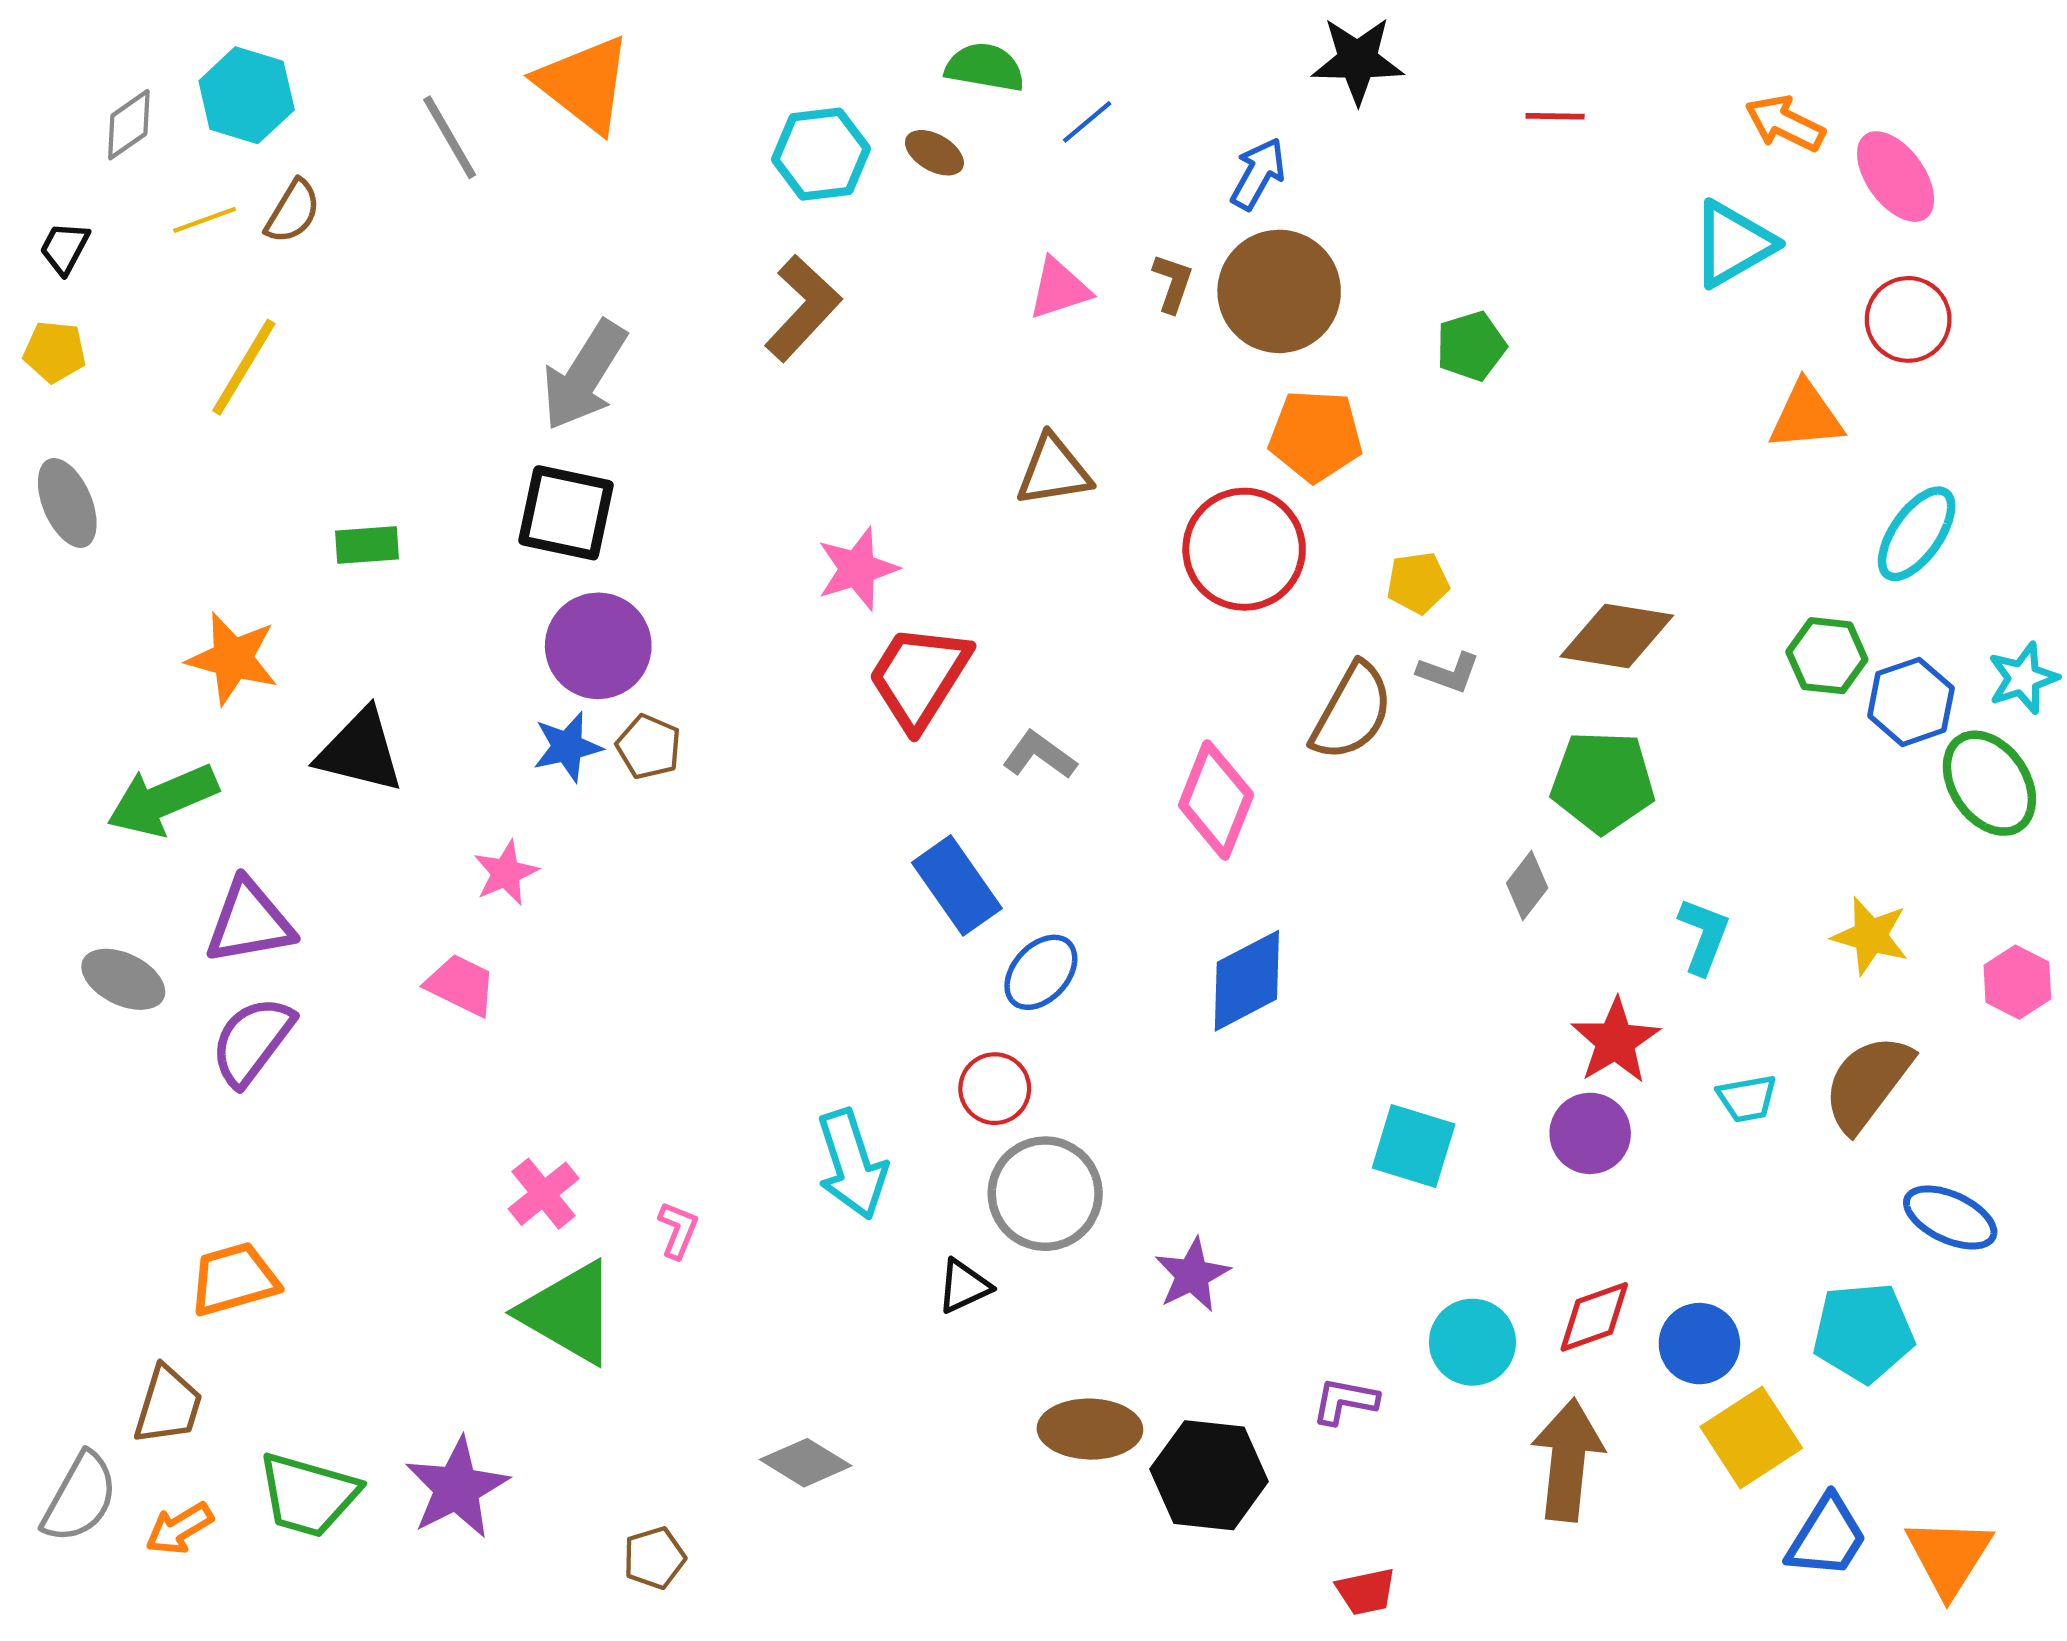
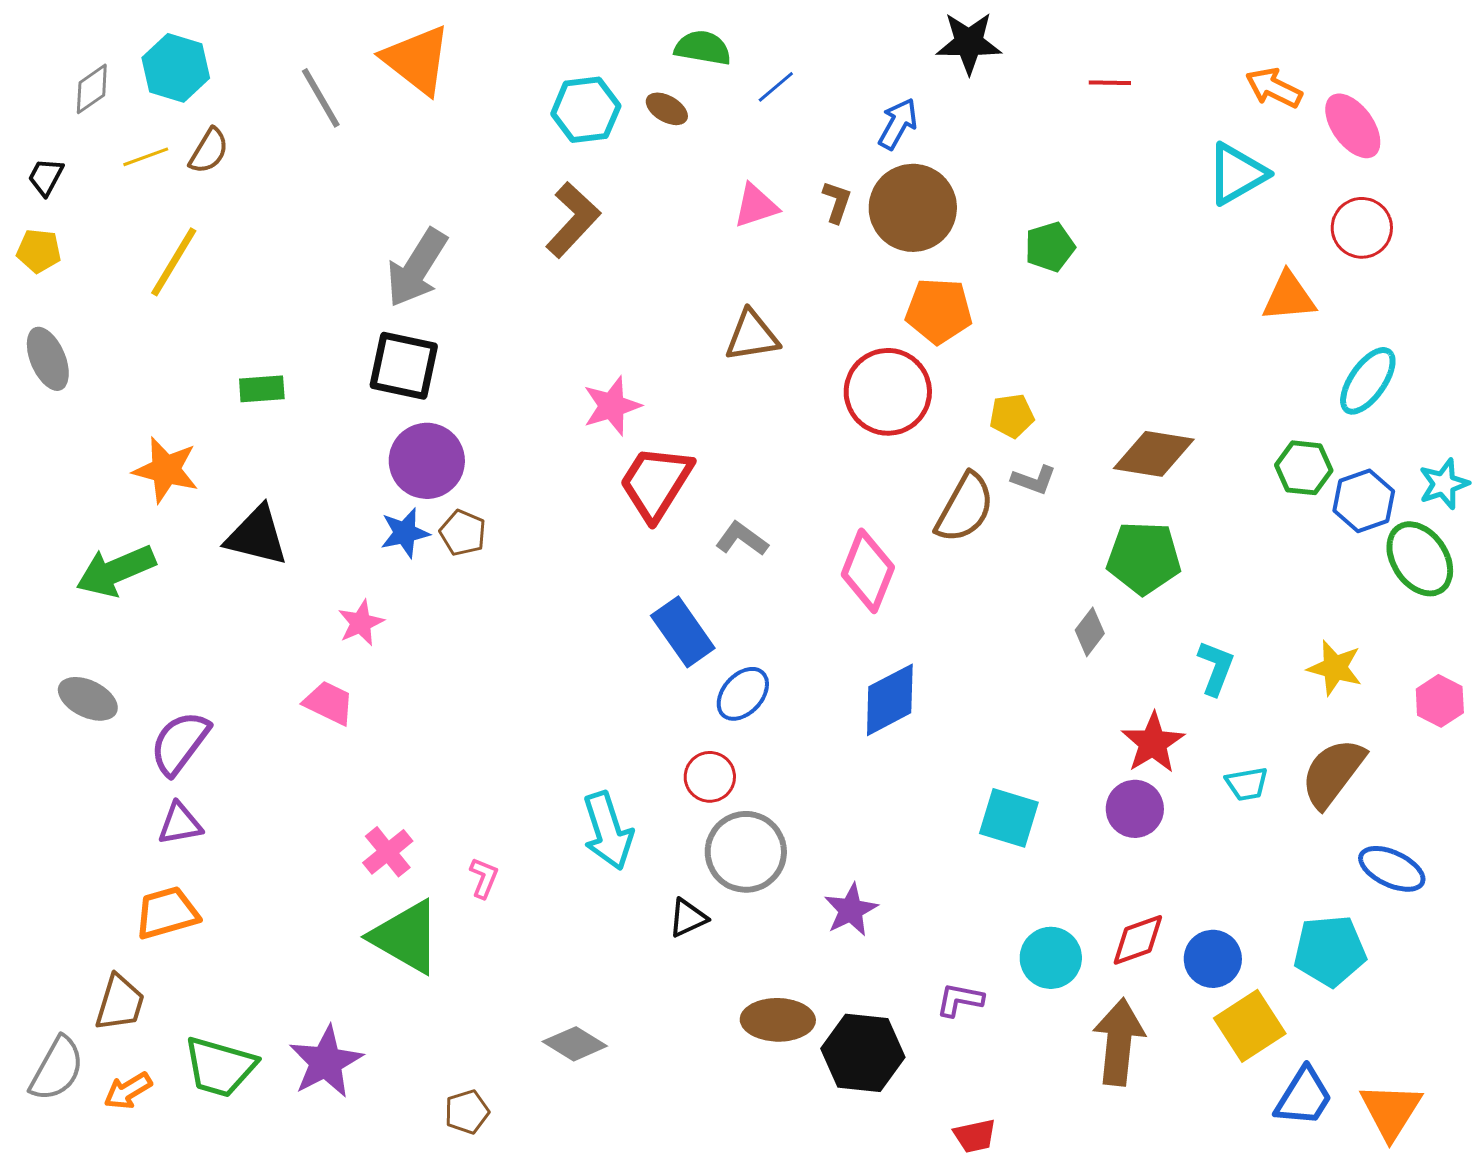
purple triangle: (249, 922) -> (180, 824), moved, size x0.7

